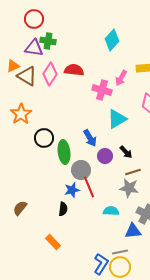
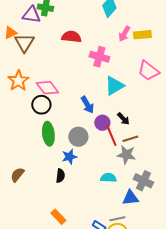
pink diamond: (50, 74) -> (47, 88), moved, turned -70
brown triangle: (27, 76) -> (24, 43), turned 30
pink arrow: (121, 78) -> (124, 34), moved
green ellipse: (64, 152) -> (48, 134), moved
red line: (89, 187) -> (111, 136), moved
orange rectangle: (53, 242) -> (58, 217), moved

